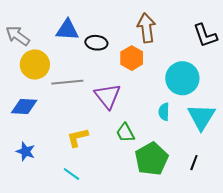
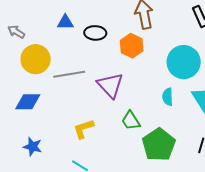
blue triangle: (67, 30) -> (65, 22), size x0.7
gray arrow: (18, 36) -> (16, 32), size x0.7

